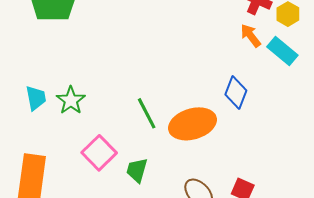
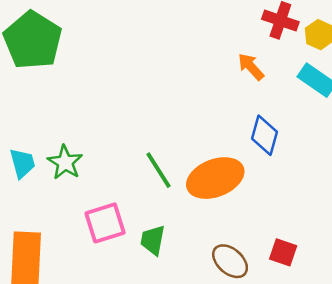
orange arrow: (251, 36) -> (251, 67), moved
pink square: (99, 153) -> (105, 223), turned 32

